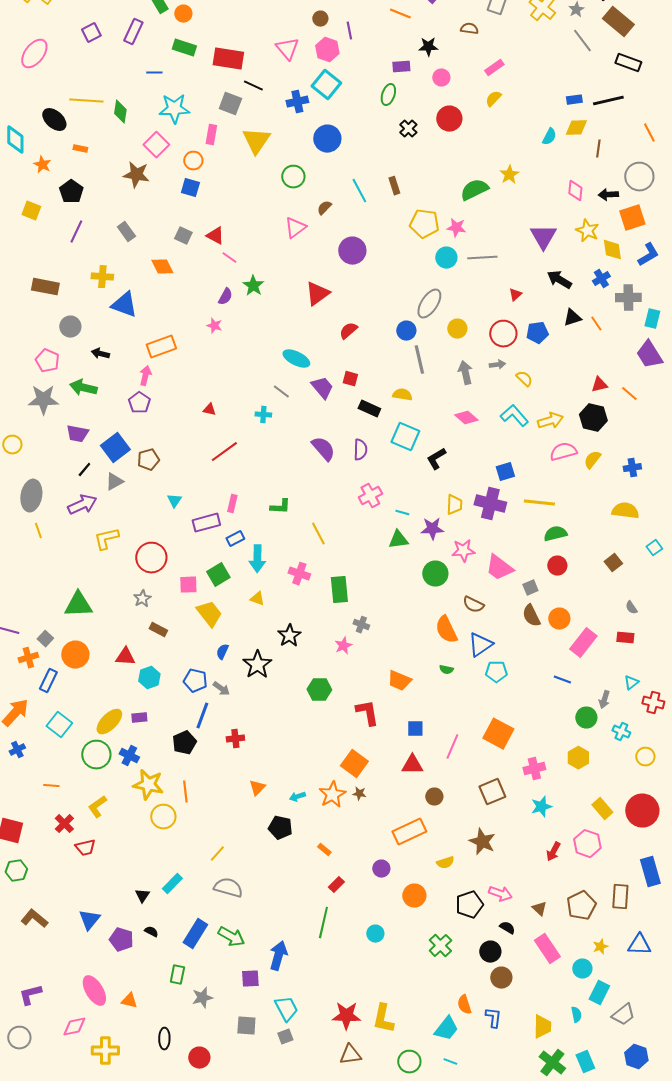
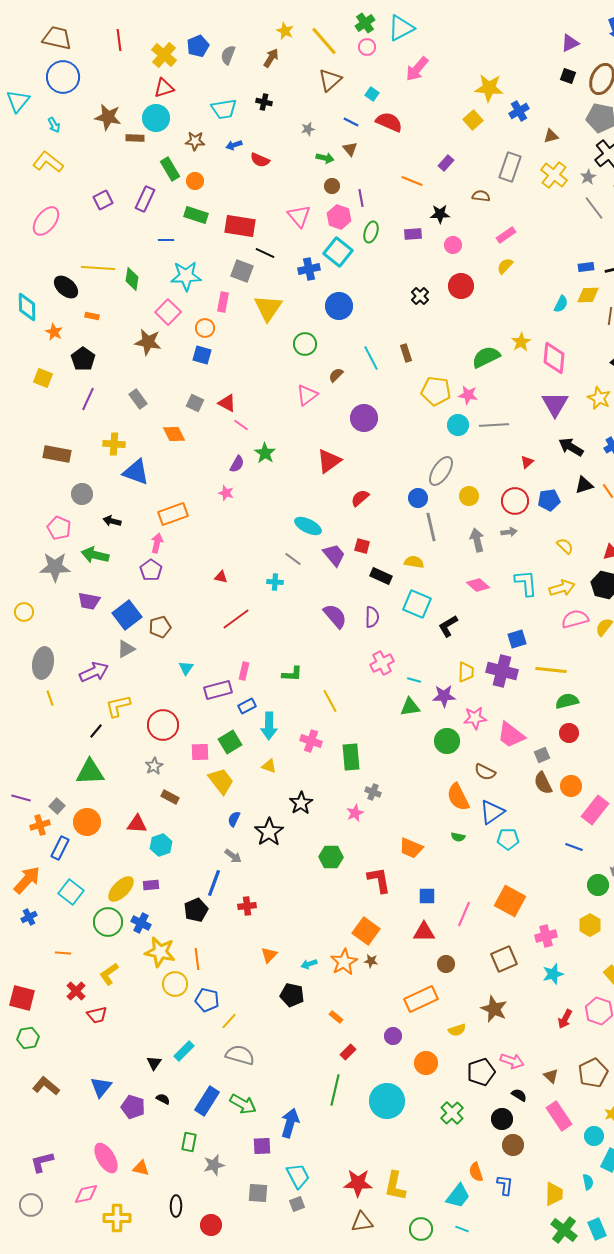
green ellipse: (388, 95) -> (371, 232), moved
pink diamond: (575, 191) -> (554, 358), moved, size x1.5
yellow semicircle: (524, 379) -> (565, 546), moved
cyan L-shape: (514, 416) -> (526, 583), turned 36
black line: (84, 470) -> (96, 731), moved
blue pentagon: (195, 681) -> (207, 1000), moved
cyan circle: (375, 934) -> (387, 1101), size x2.0

